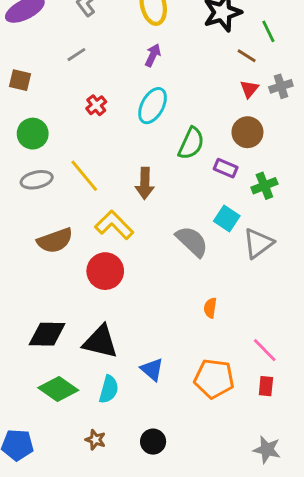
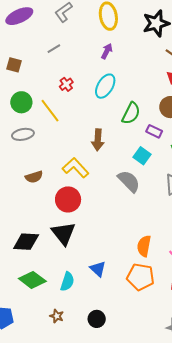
yellow line: (84, 176) -> (50, 111), moved
cyan square: (227, 219) -> (142, 156), moved
brown semicircle: (55, 240) -> (34, 177), size x0.7
orange semicircle: (210, 308) -> (144, 246), moved, size x1.5
black triangle: (100, 342) -> (63, 233), moved, turned 36

